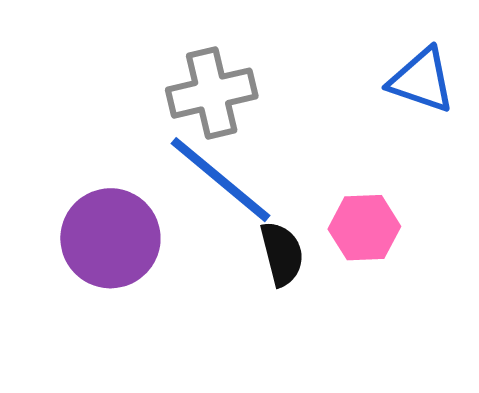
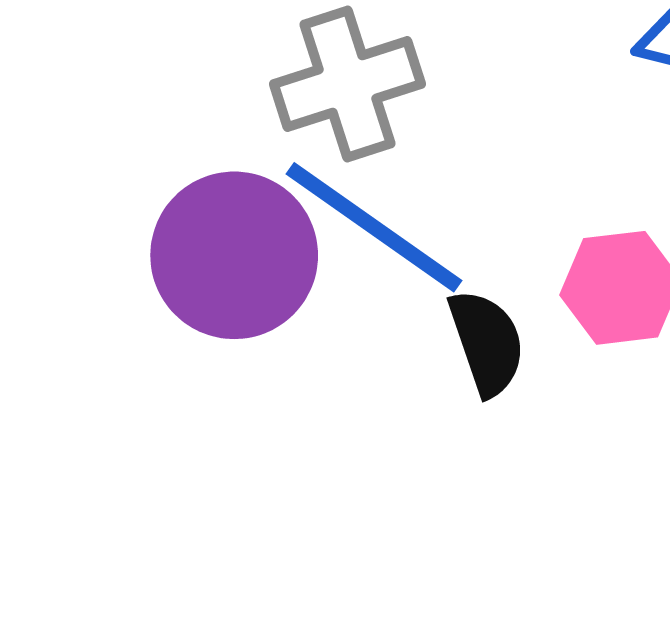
purple circle: (110, 238) -> (234, 255), moved

